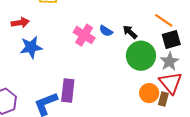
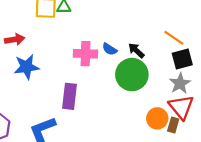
pink cross: (84, 35) -> (85, 54), turned -30
green circle: (141, 56) -> (132, 75), moved
purple rectangle: (68, 90) -> (70, 96), moved

